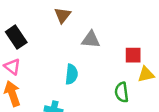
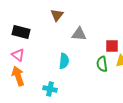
black rectangle: (16, 37) -> (21, 32), turned -42
green semicircle: (122, 92) -> (102, 64), moved

